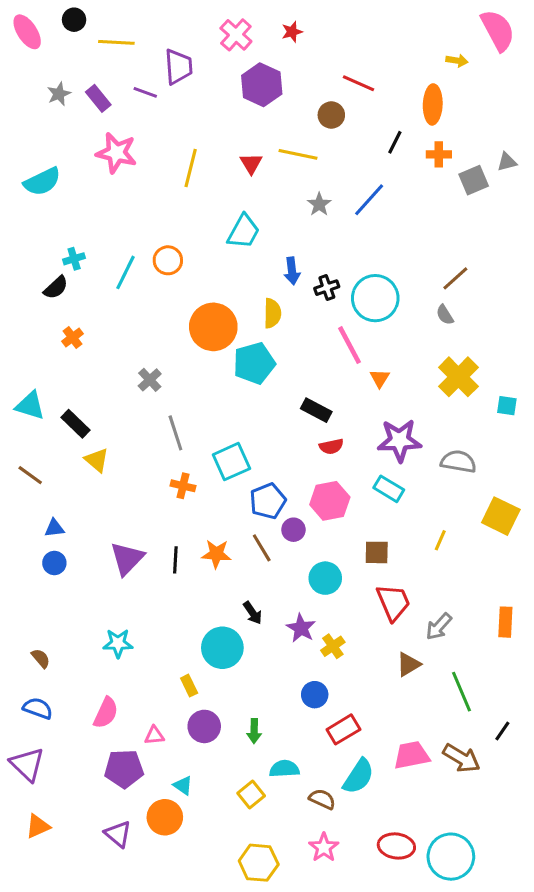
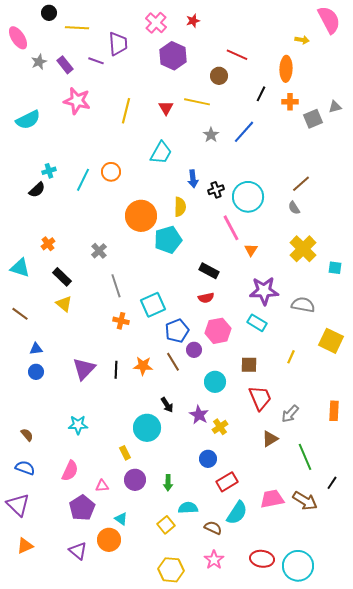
pink ellipse: (27, 32) -> (18, 38), moved
orange cross: (73, 337) -> (48, 244), moved
black rectangle: (76, 424) -> (62, 277), moved
red semicircle: (331, 446) -> (206, 298), moved
purple pentagon: (124, 769) -> (82, 508), turned -30

